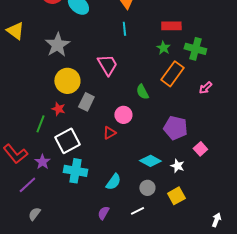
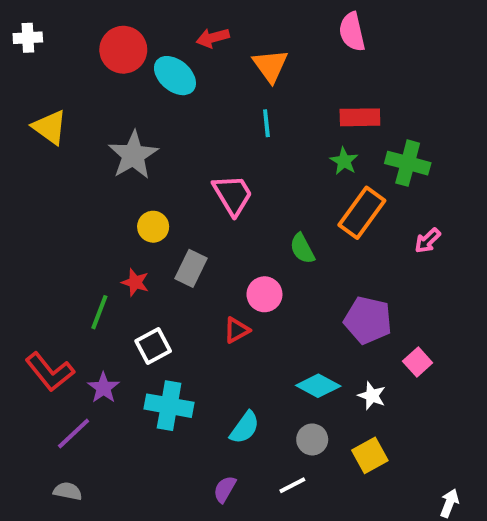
yellow circle: (67, 81) -> (153, 227), size x0.6
white square: (67, 141) -> (153, 346), size x0.7
gray semicircle: (34, 214) -> (68, 491), moved, turned 64

